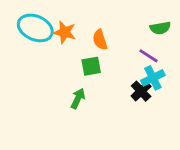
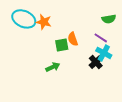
orange semicircle: (100, 40) -> (73, 39), moved
cyan cross: (153, 78) -> (104, 53), turned -35
green arrow: (78, 98) -> (53, 67), turned 40

